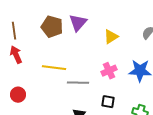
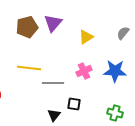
brown pentagon: (52, 27) -> (27, 27), turned -30
black square: (108, 102) -> (74, 104), moved

